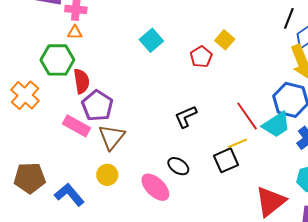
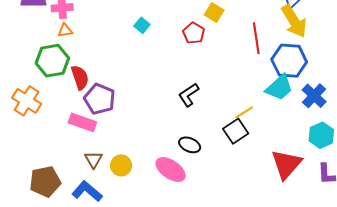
cyan square: (151, 40) -> (142, 25), size x0.7
red line: (247, 116) -> (256, 38), moved, turned 36
brown triangle: (112, 137) -> (94, 160), moved, size x0.7

